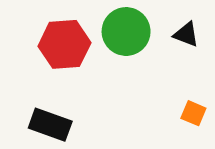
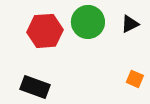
black triangle: (186, 34) -> (130, 24), turned -48

